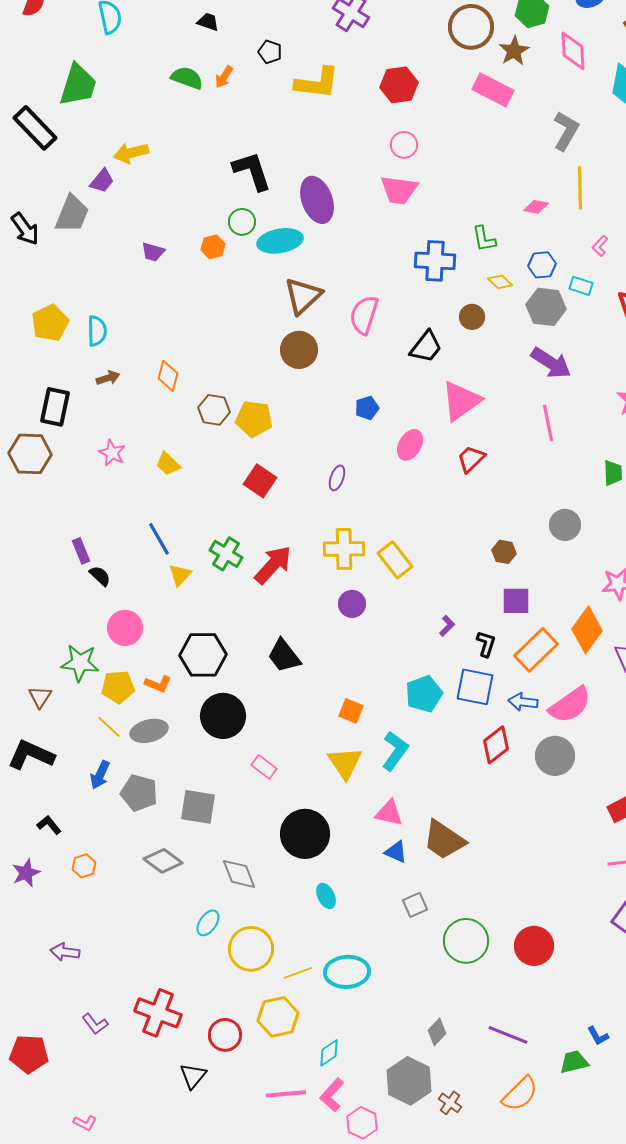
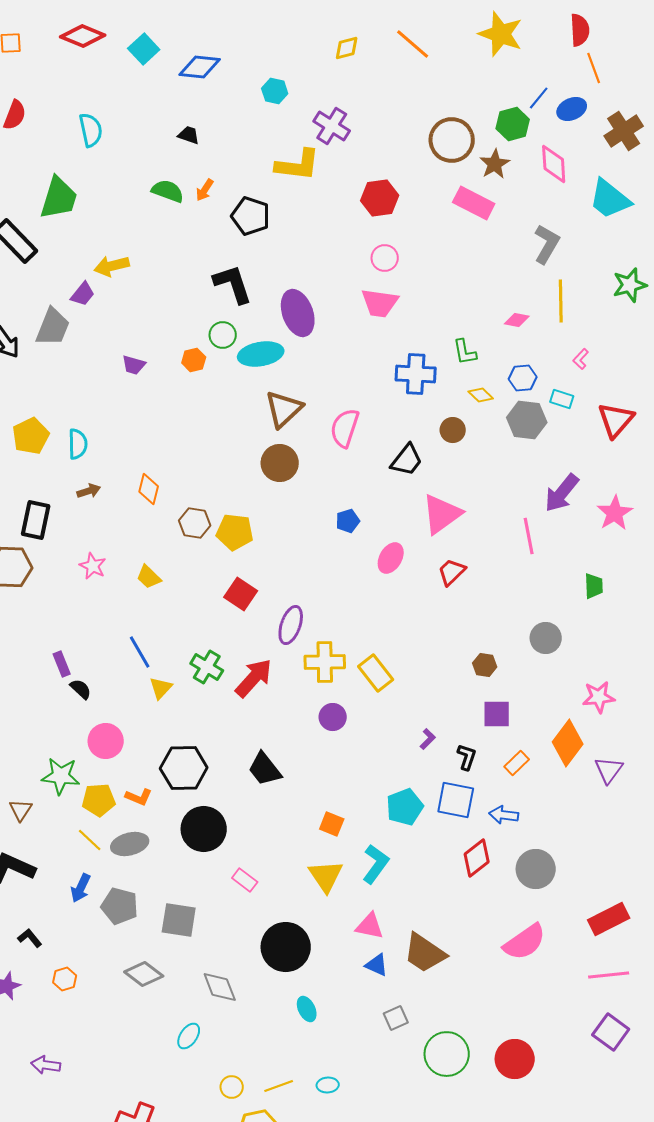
black pentagon: (270, 52) -> (251, 216), moved, size x1.6
yellow L-shape: (317, 83) -> (298, 165), moved
purple arrow: (551, 363) -> (562, 493), moved, turned 96
purple ellipse: (337, 478) -> (291, 625), moved, size x1.5
orange rectangle: (536, 650) -> (517, 763), size x0.6
pink semicircle: (570, 705) -> (525, 942), moved
yellow circle: (251, 949) -> (232, 1087), moved, size x0.5
cyan ellipse: (347, 972) -> (328, 1085), size x0.5

